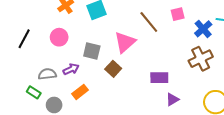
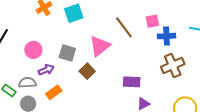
blue cross: (203, 29) -> (166, 36), moved, turned 36
pink circle: (59, 37) -> (33, 50), moved
gray semicircle: (47, 74) -> (27, 83), moved

